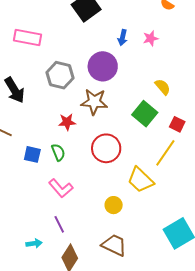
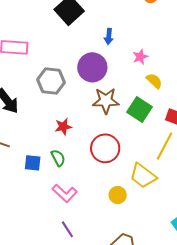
pink star: (151, 38) -> (140, 57), moved
brown star: (94, 102) -> (106, 101), moved
yellow circle: (114, 205) -> (118, 195), moved

